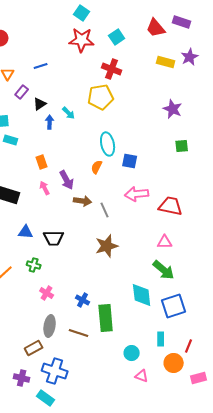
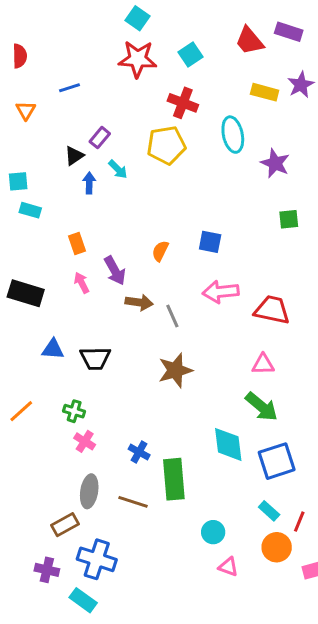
blue line: (41, 66) -> (70, 88), moved
purple rectangle: (22, 92) -> (100, 138), moved
cyan ellipse: (108, 144) -> (233, 135), moved
green cross: (34, 265) -> (74, 411), moved
cyan rectangle: (161, 339) -> (269, 511), moved, turned -48

